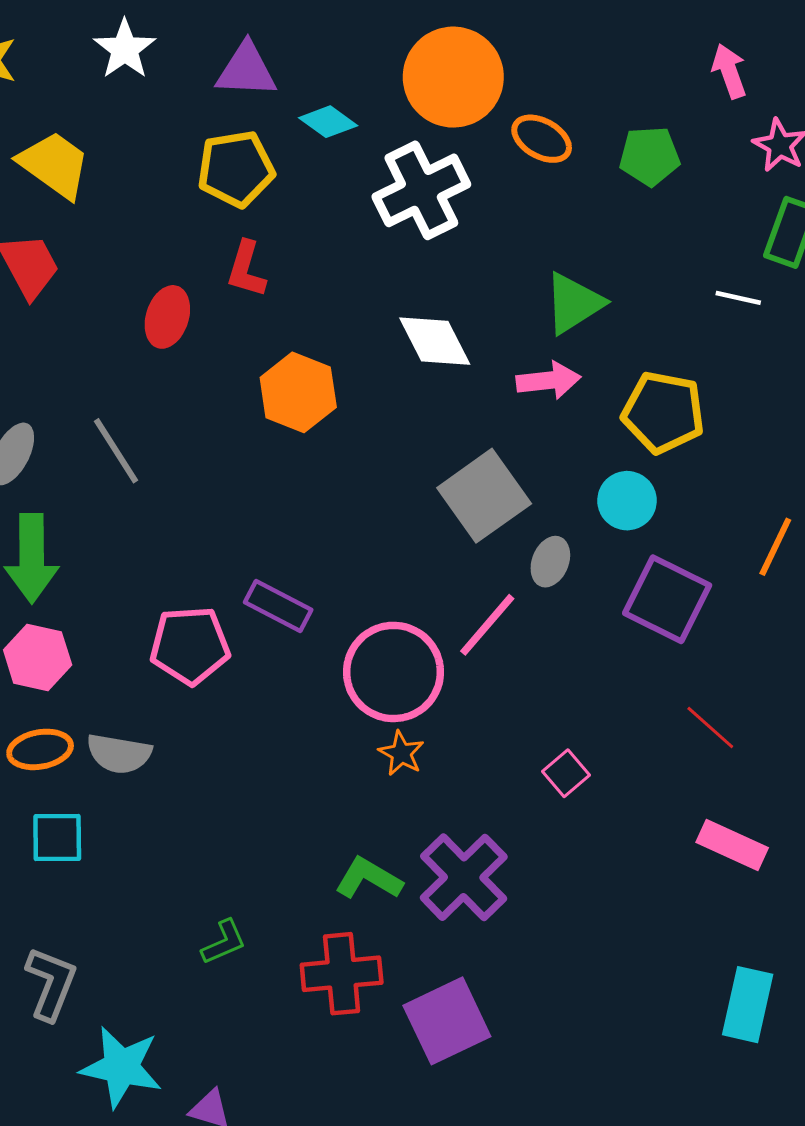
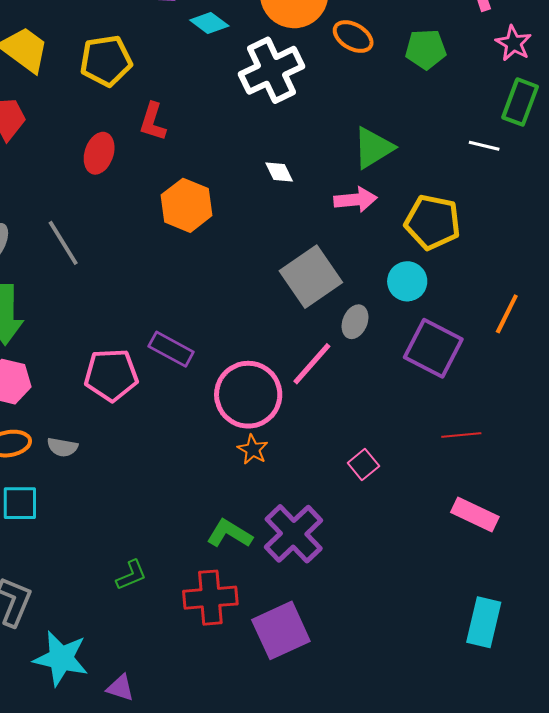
yellow pentagon: (236, 169) -> (106, 61), moved
white diamond: (435, 341) -> (279, 172), size x0.6
red line: (710, 727) -> (461, 435), turned -48
gray semicircle: (119, 754) -> (62, 447), size x0.7

